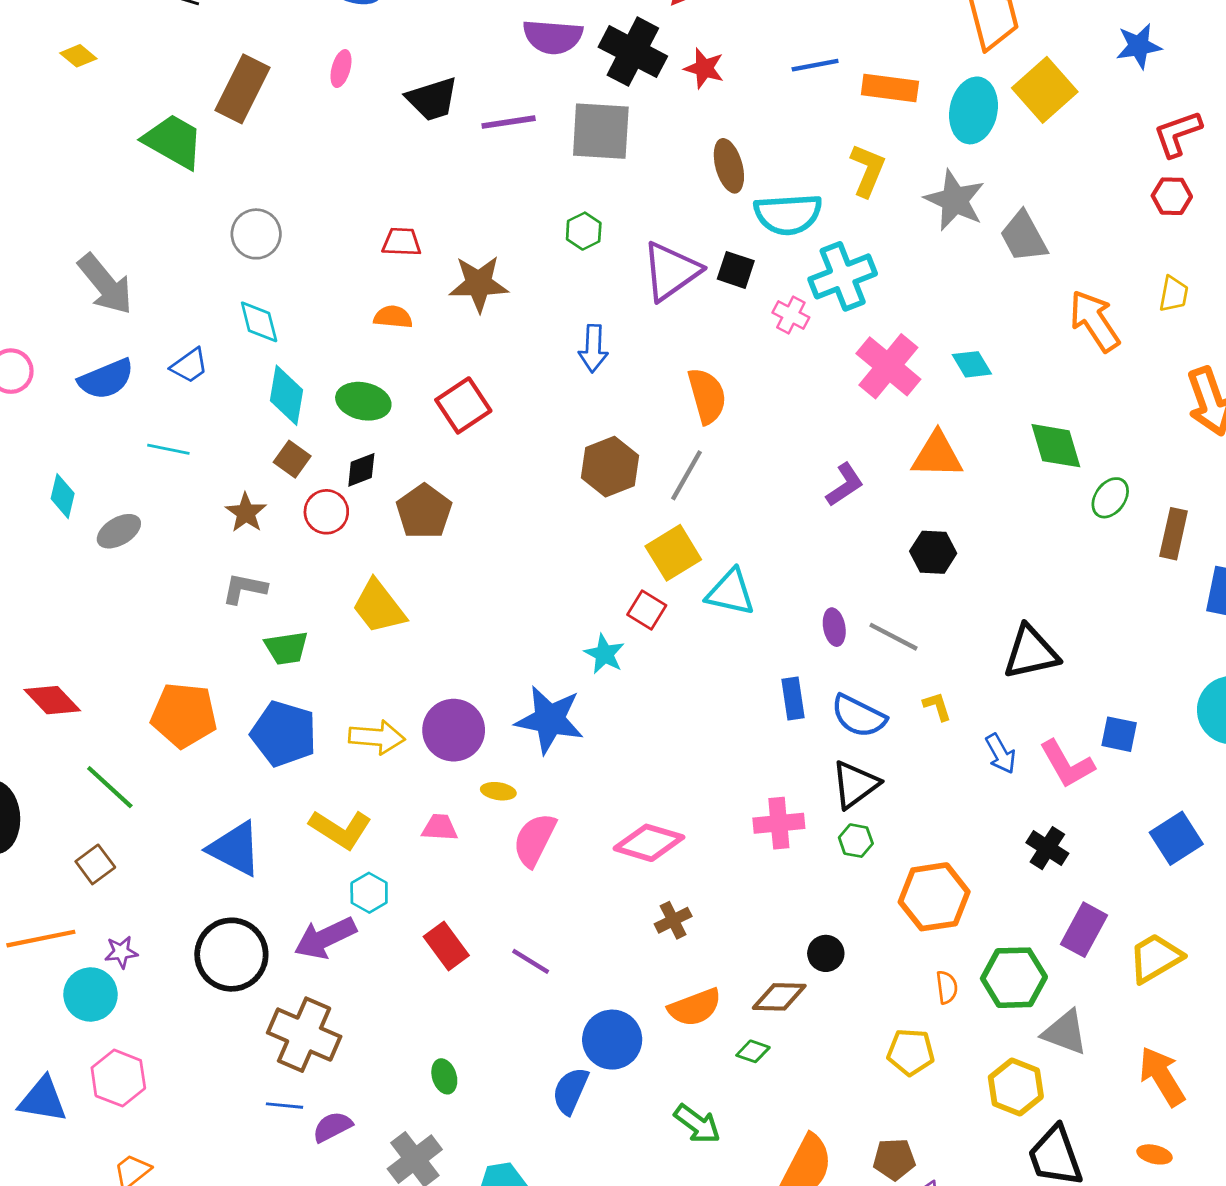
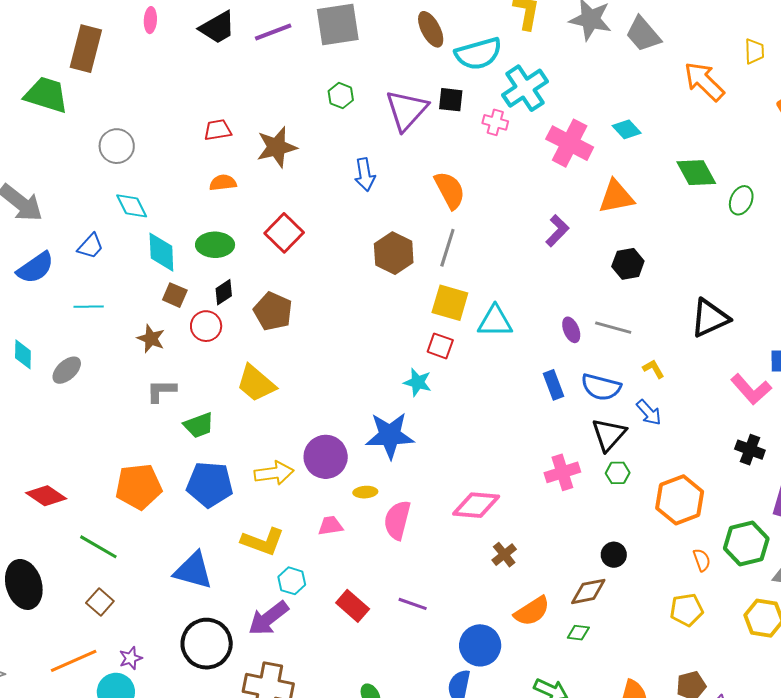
yellow square: (673, 553) -> (450, 303), turned -30
blue arrow: (1001, 754) -> (649, 413), moved

